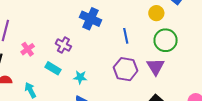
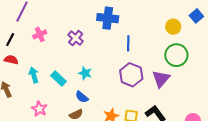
blue cross: (91, 19) -> (108, 18), turned -30
blue line: (126, 36) -> (128, 43), moved
cyan rectangle: (53, 68) -> (58, 79), moved

